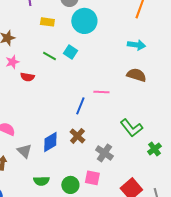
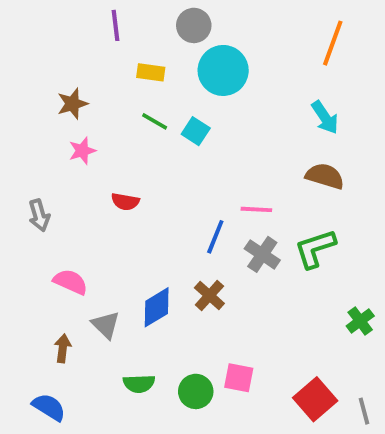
cyan arrow: (136, 45) -> (325, 117), turned 48
green line: (49, 56) -> (155, 121), moved
red semicircle: (27, 77) -> (125, 202), moved
green L-shape: (131, 128) -> (315, 249), moved, turned 110
gray cross: (104, 153) -> (262, 254), moved

